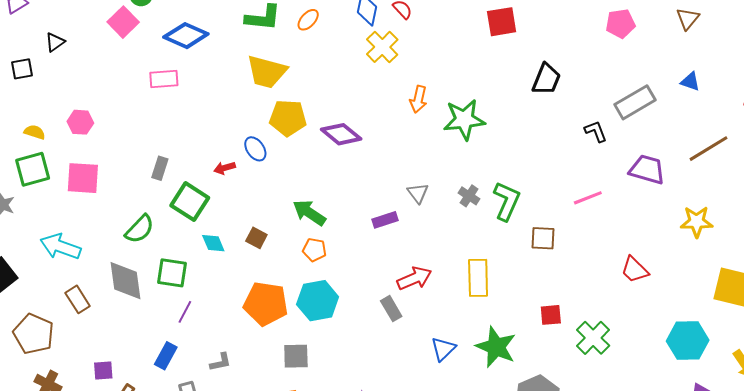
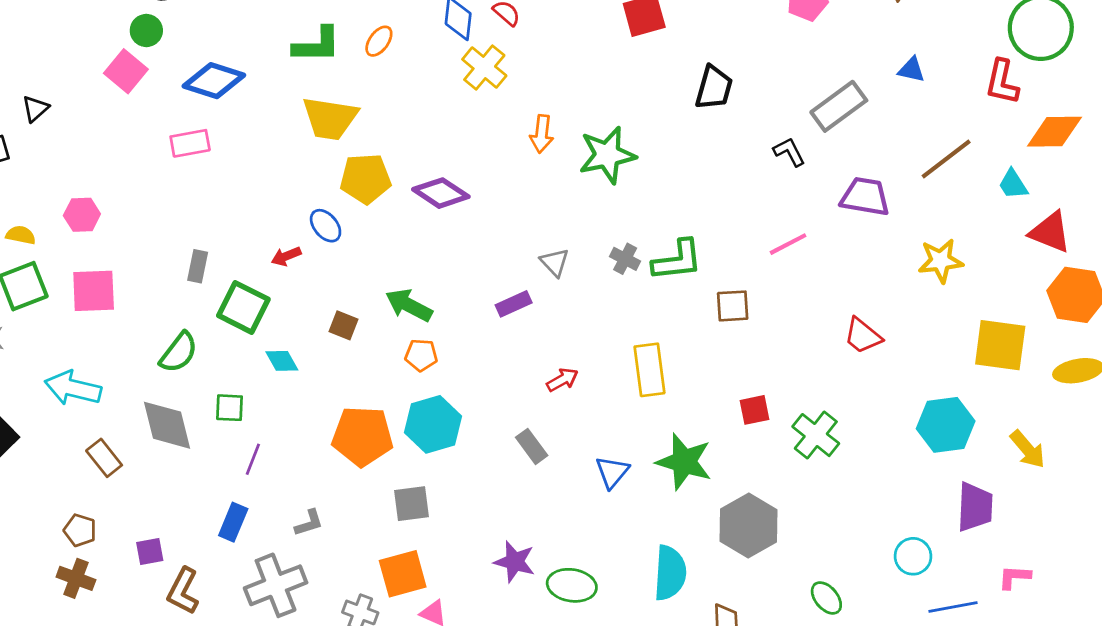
green L-shape: (507, 201) -> (677, 260), turned 66
brown square: (256, 238) -> (343, 325), moved
green square: (172, 273) -> (230, 408), size x0.7
red arrow: (414, 278) -> (562, 380), size x0.7
gray rectangle: (391, 309) -> (532, 446), moved
brown pentagon: (34, 334) -> (80, 530), moved, size x0.6

